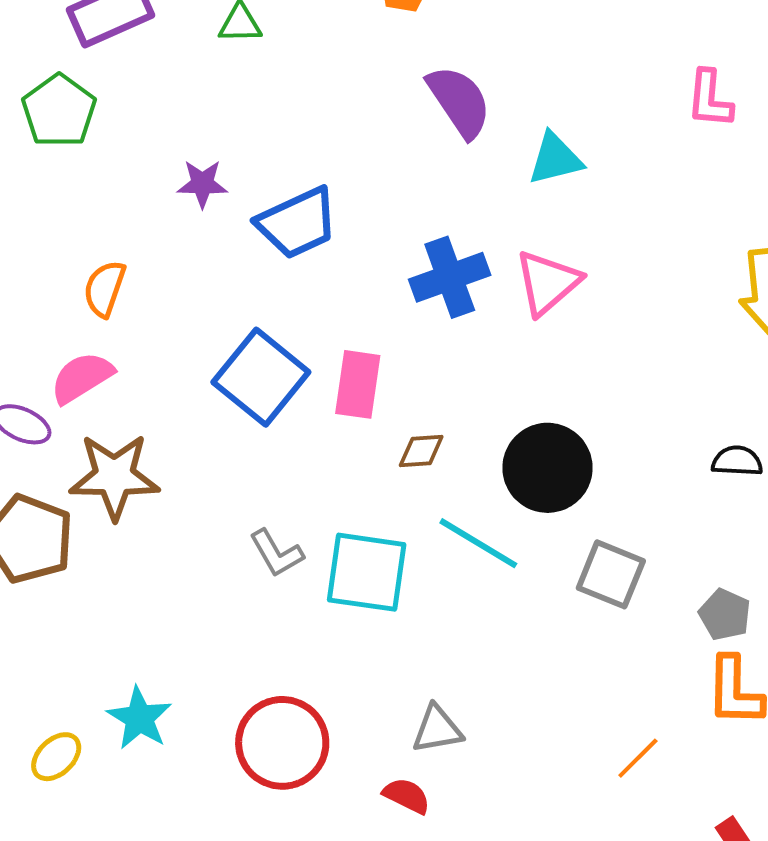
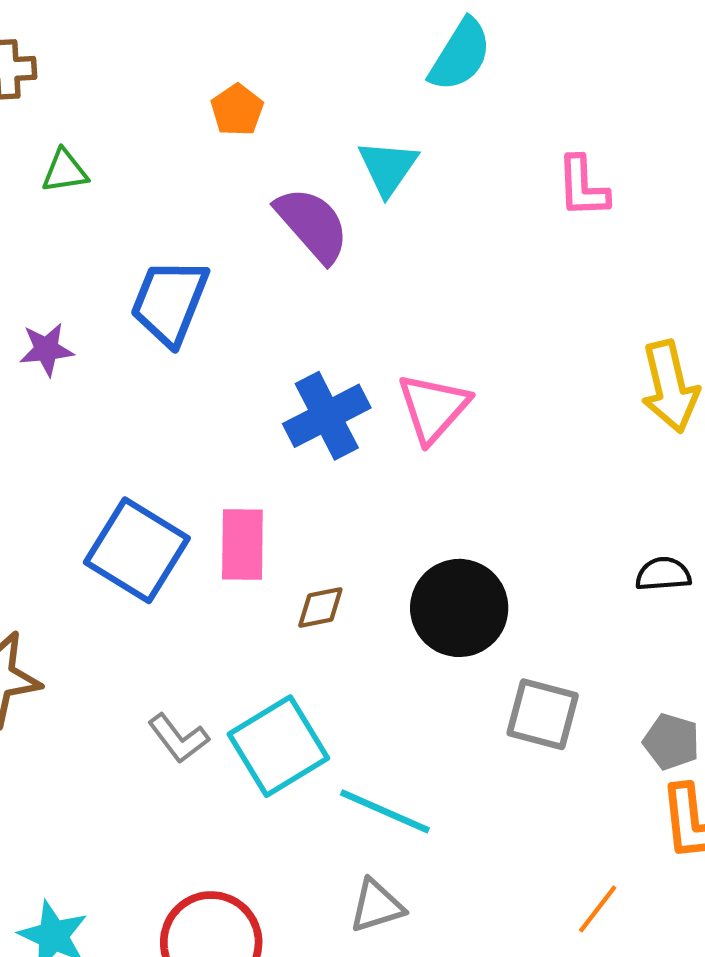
cyan triangle: (555, 159) -> (388, 168), moved, turned -34
blue trapezoid: (297, 223) -> (170, 302), moved, turned 144
cyan line: (478, 543) -> (385, 811), moved
cyan square: (367, 572) -> (278, 746), turned -32

